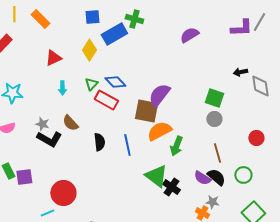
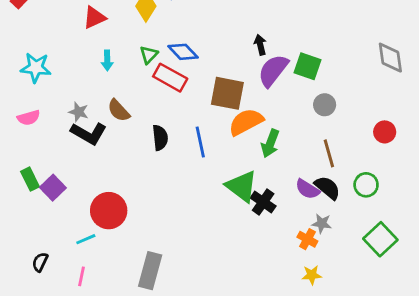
black arrow: (240, 72) -> (260, 45), moved, turned 88
purple semicircle: (159, 95) -> (273, 70), moved
green square: (214, 98) -> (307, 66), moved
purple square: (24, 177) -> (53, 188), turned -36

